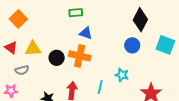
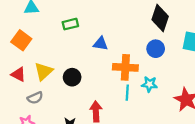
green rectangle: (76, 13) -> (70, 24), moved
yellow triangle: (33, 49) -> (44, 71), turned -30
orange cross: (80, 56) -> (125, 67), moved
cyan line: (100, 87) -> (127, 93), moved

